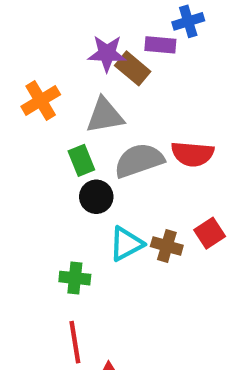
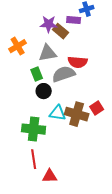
red semicircle: (192, 154) -> (78, 62), moved
cyan triangle: (126, 244) -> (58, 113), turned 36
brown cross: (167, 246) -> (77, 114), size x1.6
green cross: (75, 278) -> (34, 129), size x1.6

